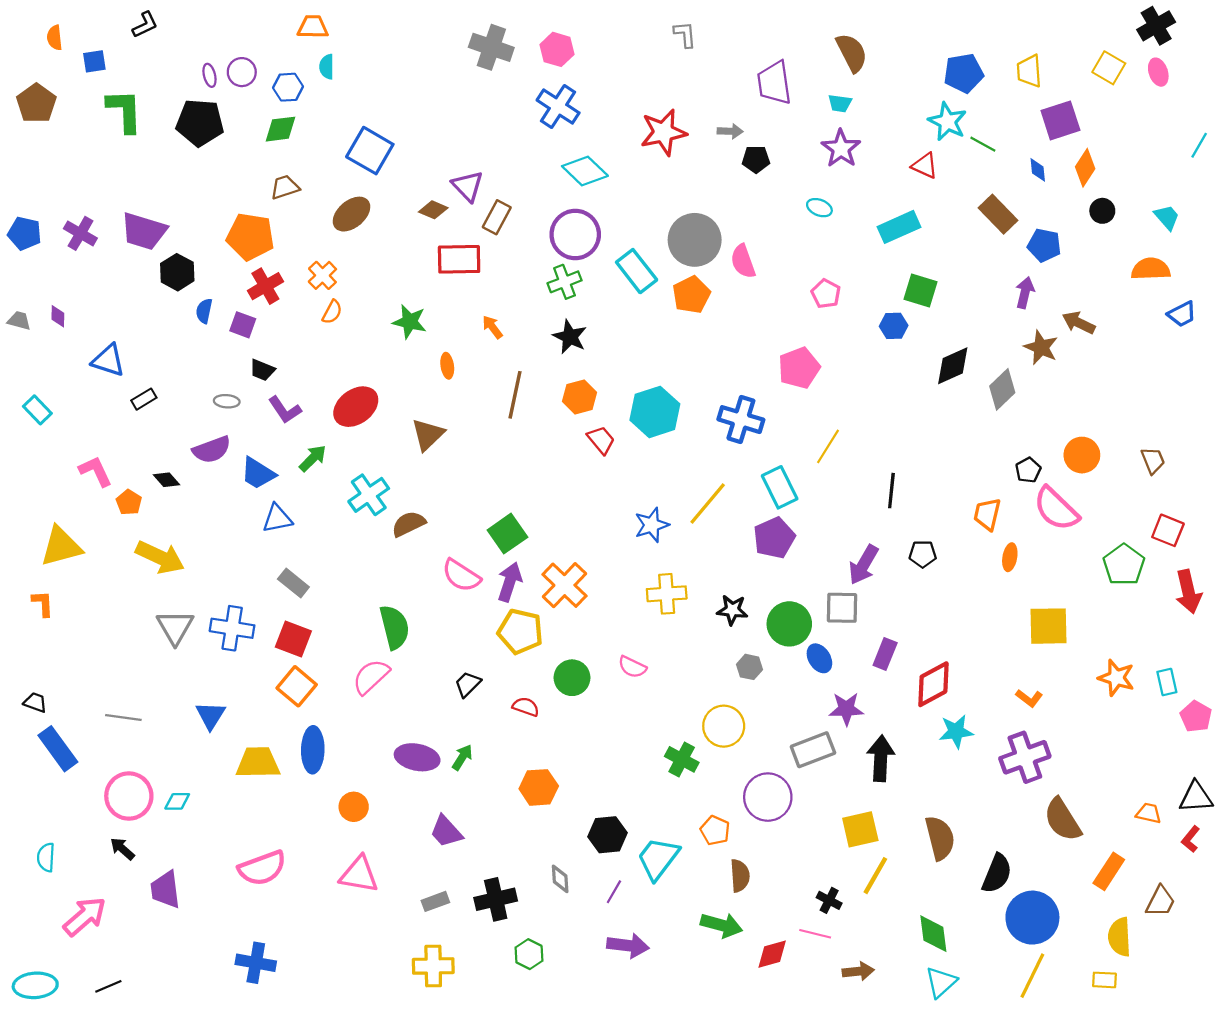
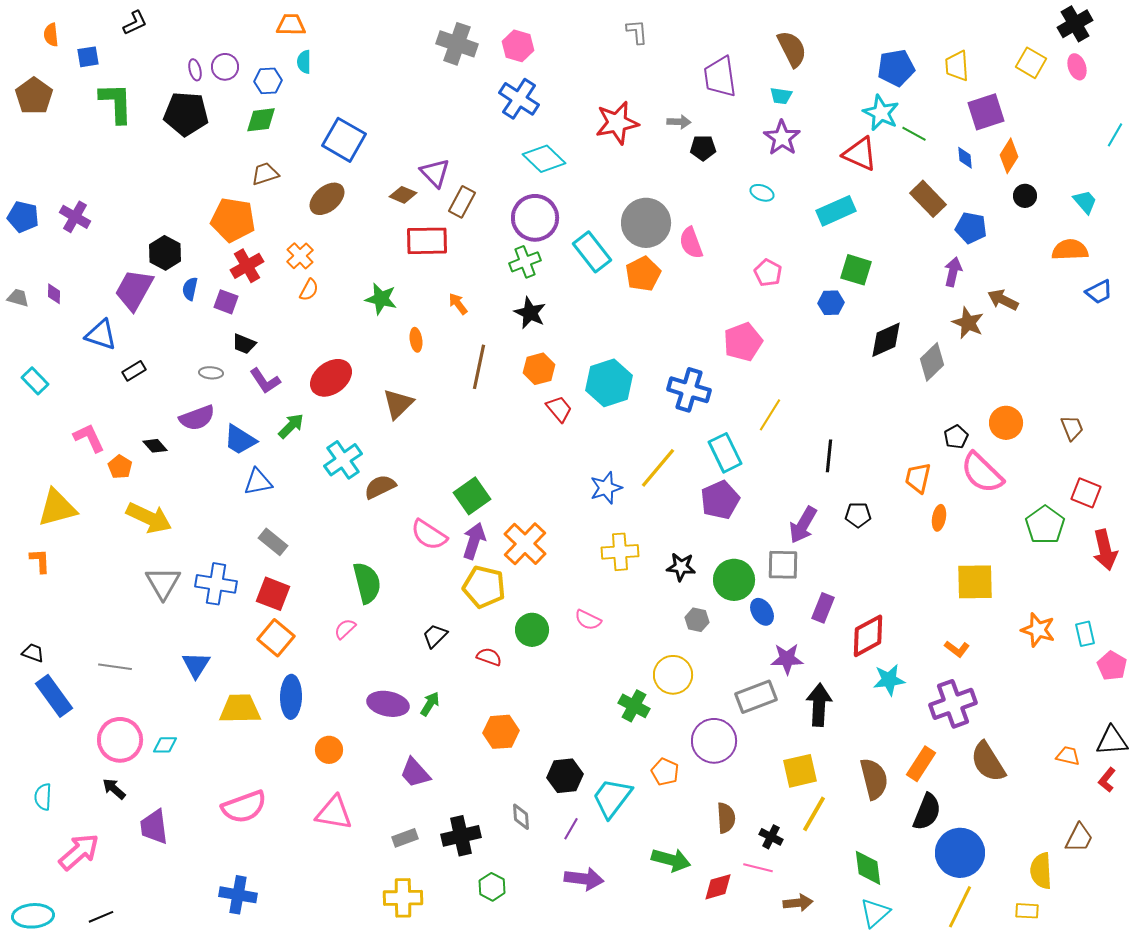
red triangle: (925, 166) -> (860, 154), size x1.4
purple trapezoid: (144, 231) -> (134, 290), moved, turned 102
pink semicircle: (371, 677) -> (345, 629), size x0.6
orange rectangle: (1109, 871) -> (921, 764), moved
brown semicircle: (740, 876) -> (726, 818), moved

